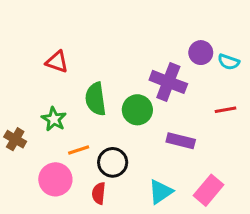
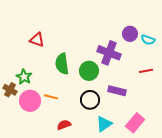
green star: (54, 119) -> (24, 77), moved
orange line: (79, 150) -> (51, 97), turned 32
black circle: (113, 162) -> (90, 100), moved
pink circle: (55, 179) -> (30, 101), moved
red semicircle: (99, 193) -> (64, 125), turned 64

